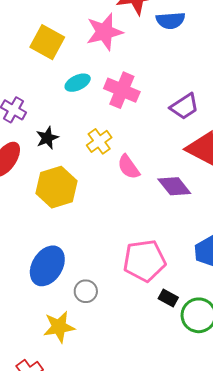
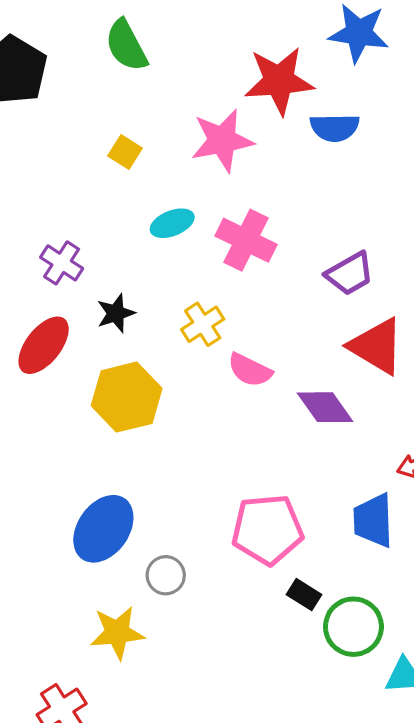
yellow square: (47, 42) -> (125, 152), size x0.6
pink semicircle: (129, 167) -> (250, 370), turned -32

